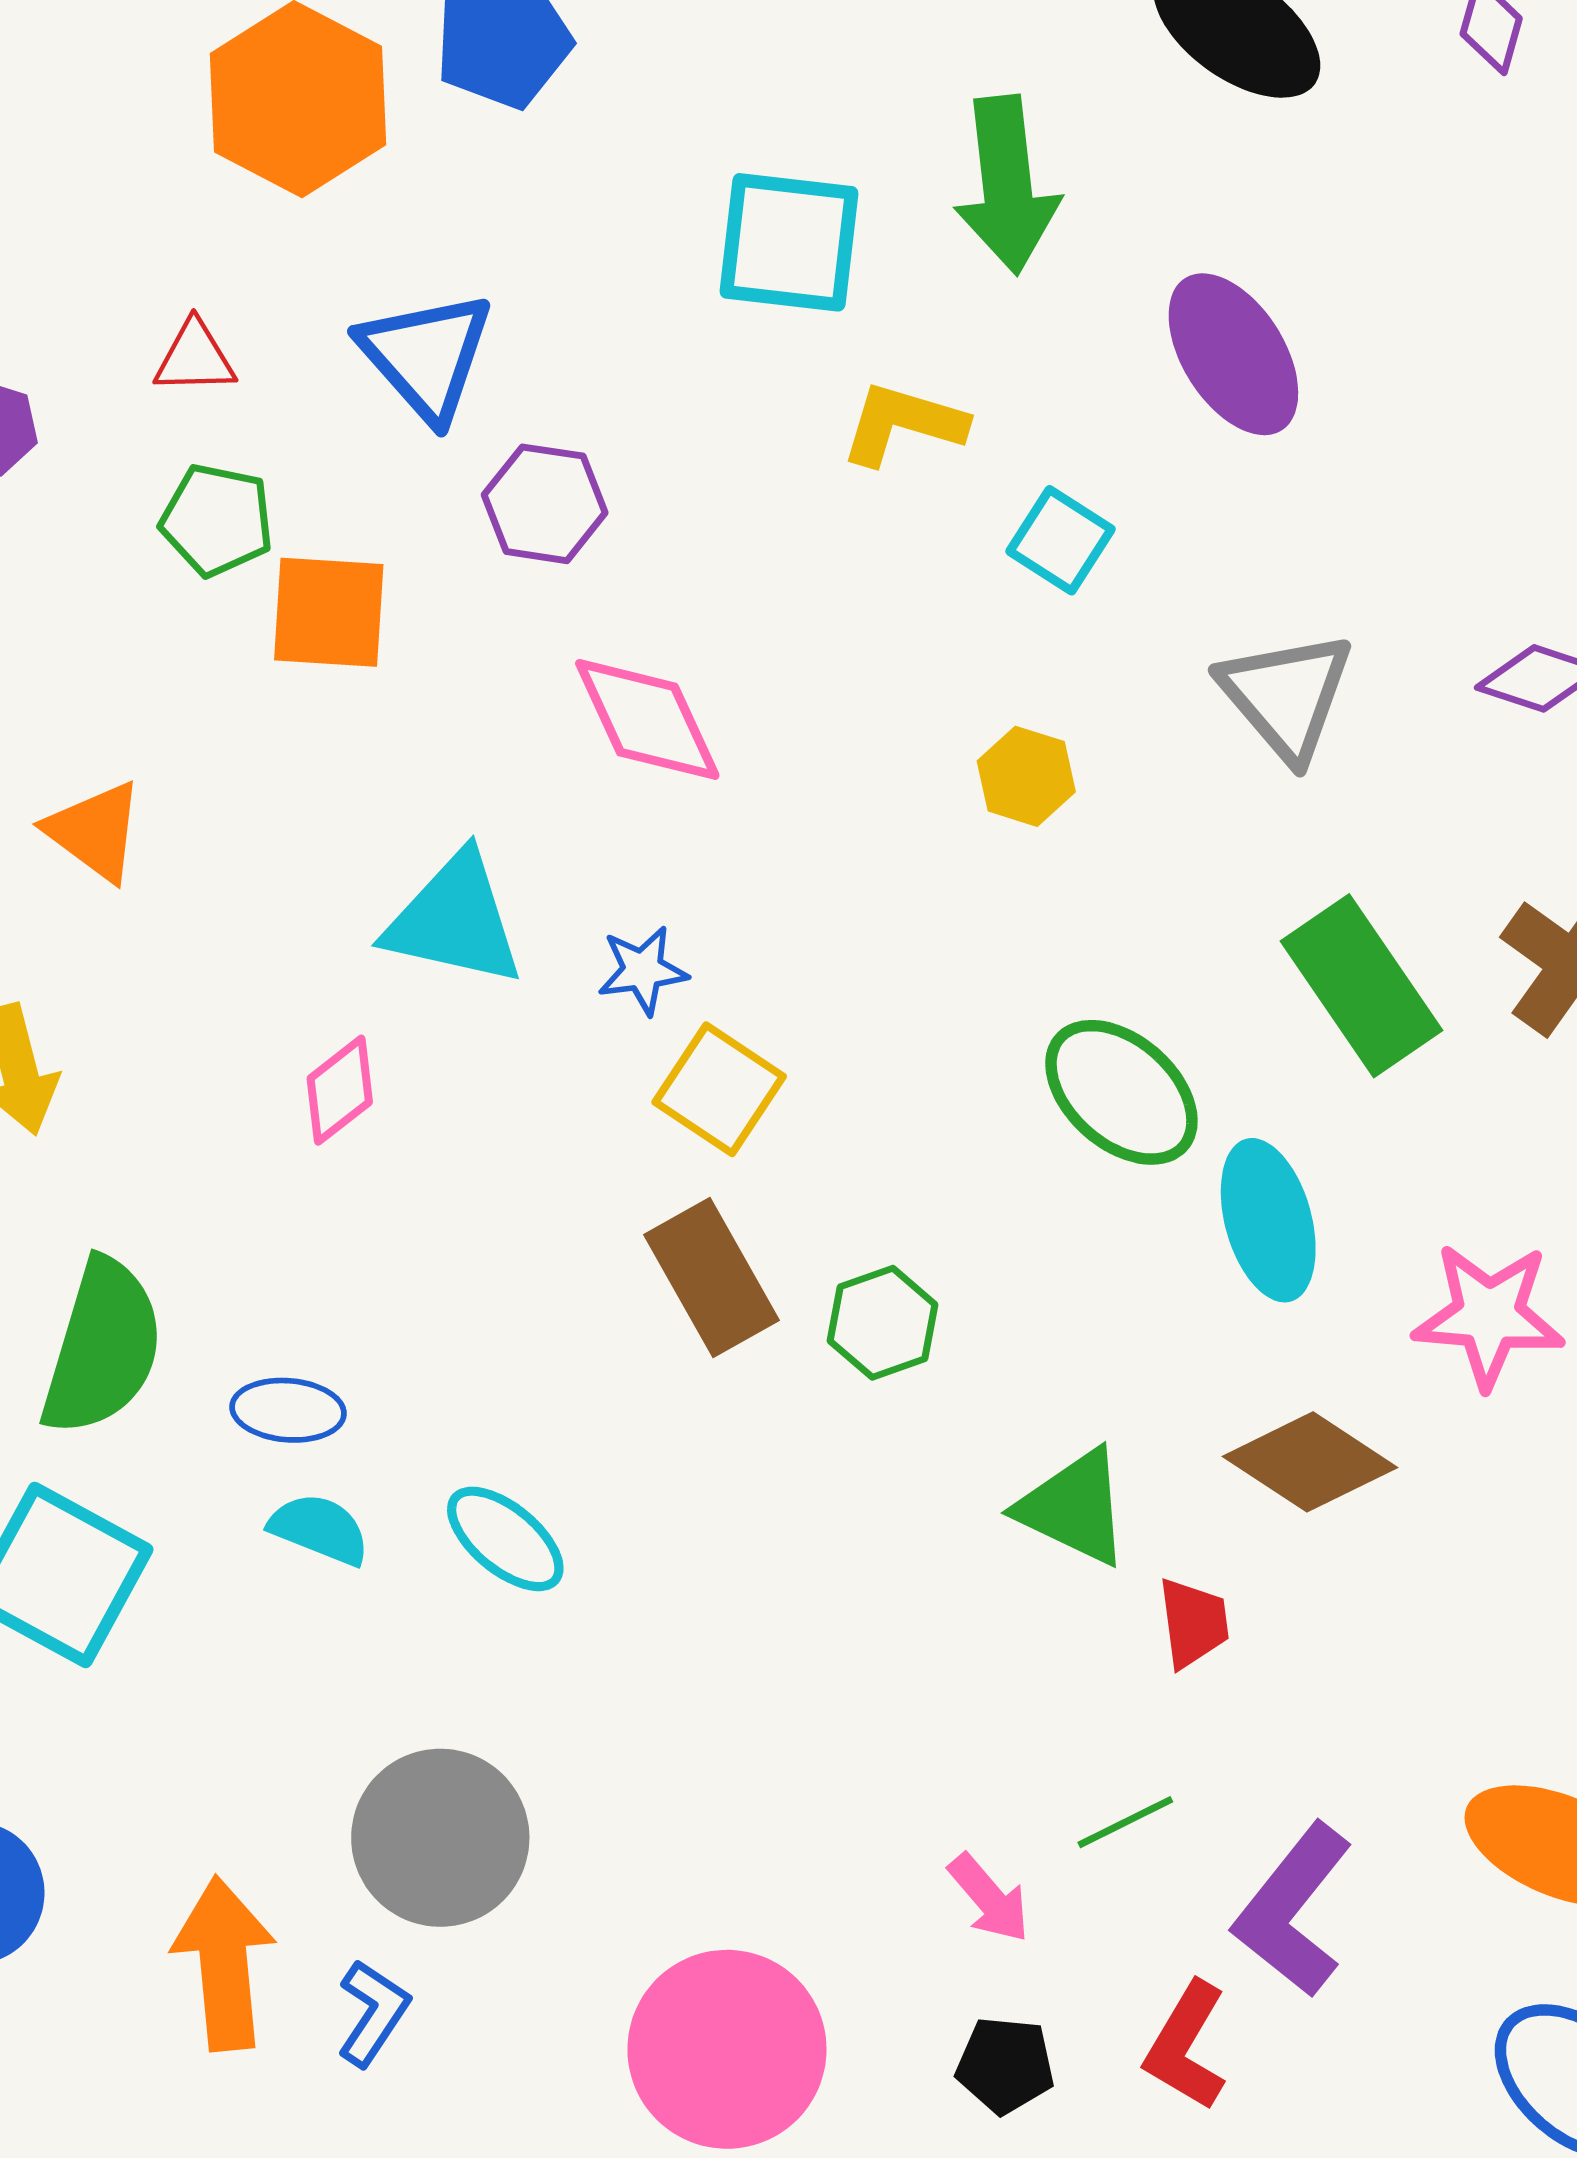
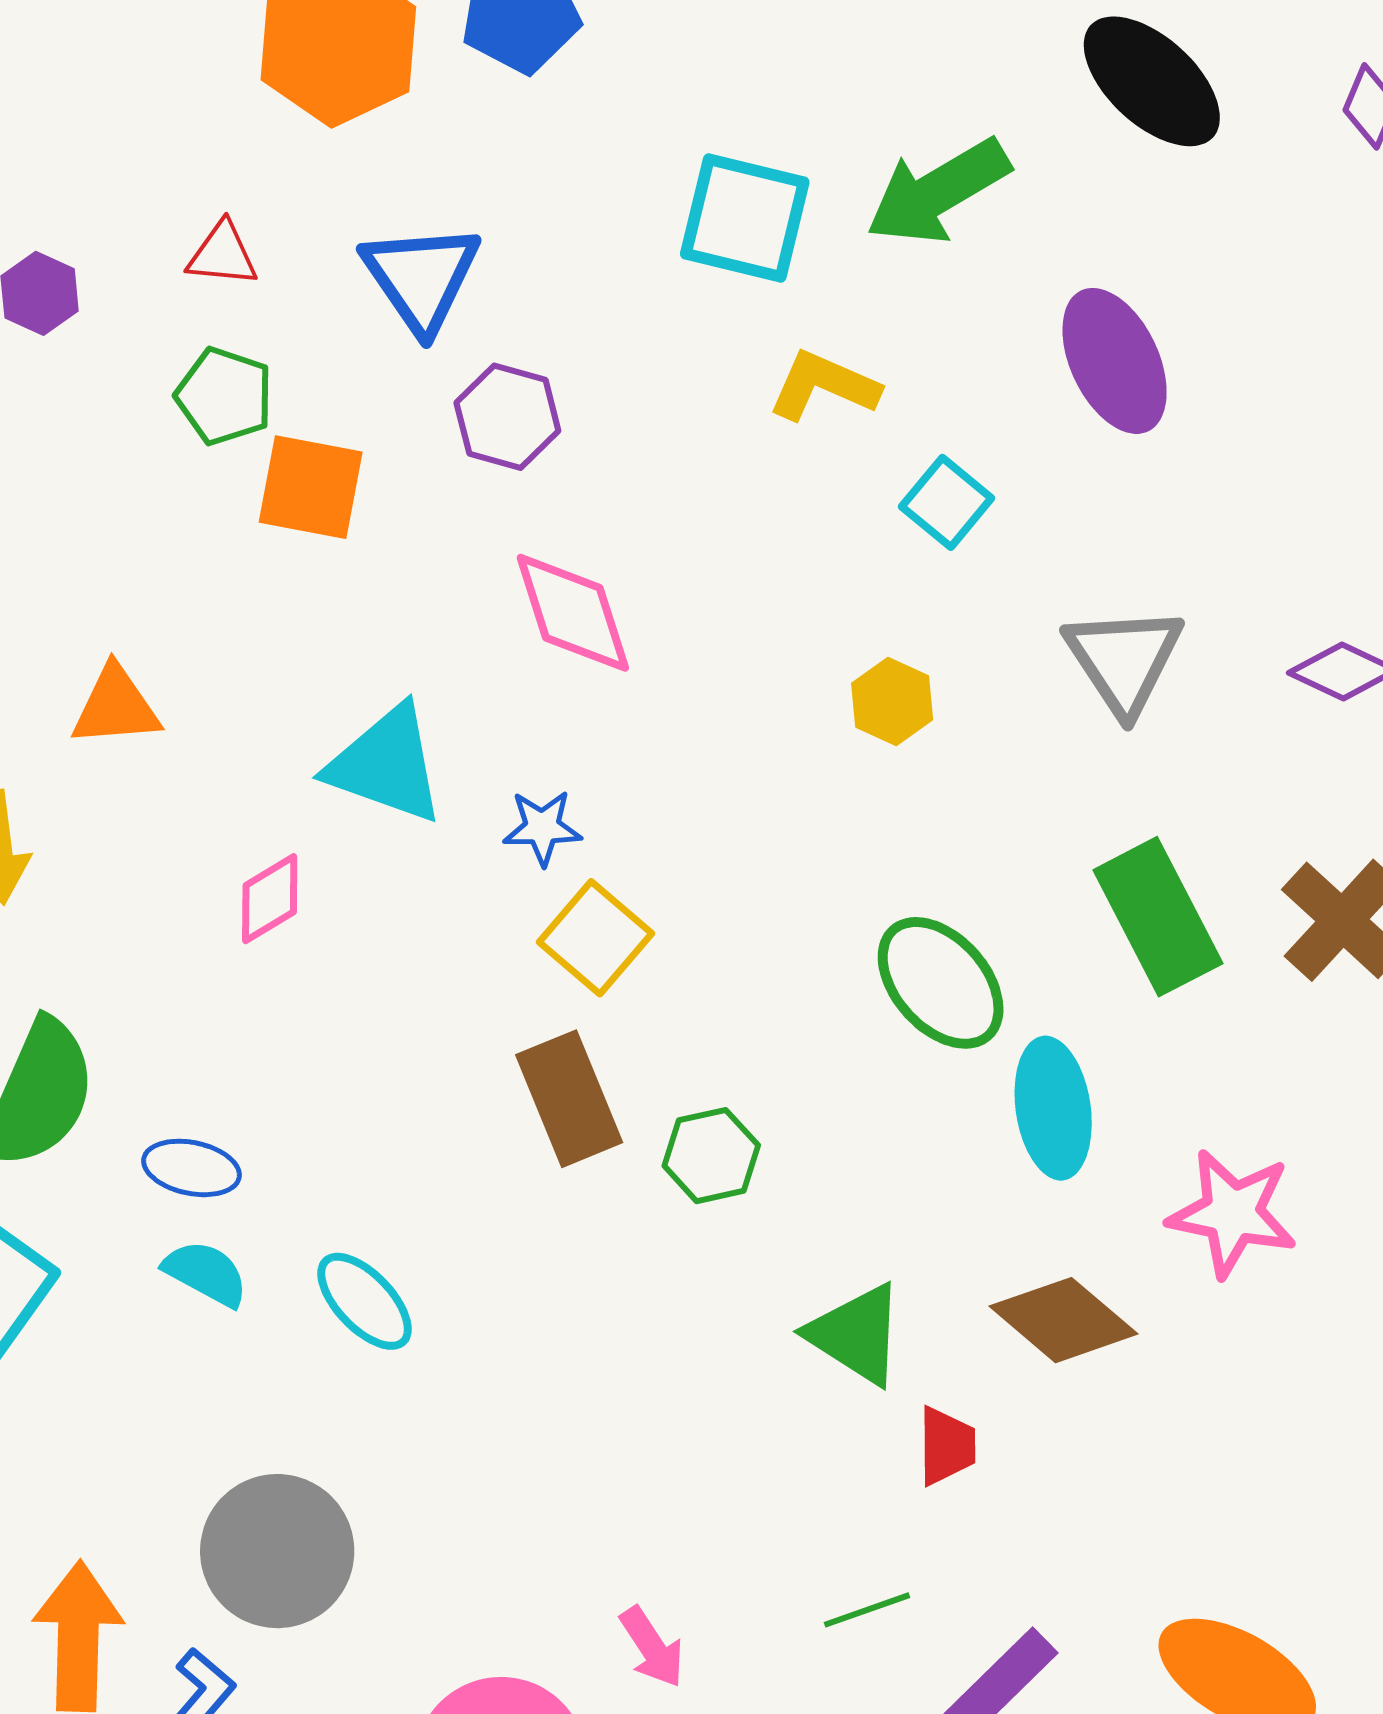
green arrow: (1007, 185) -> (938, 192), turned 59
orange triangle: (95, 831) -> (116, 706), moved, turned -48
pink arrow: (989, 1898) -> (652, 1647), moved

